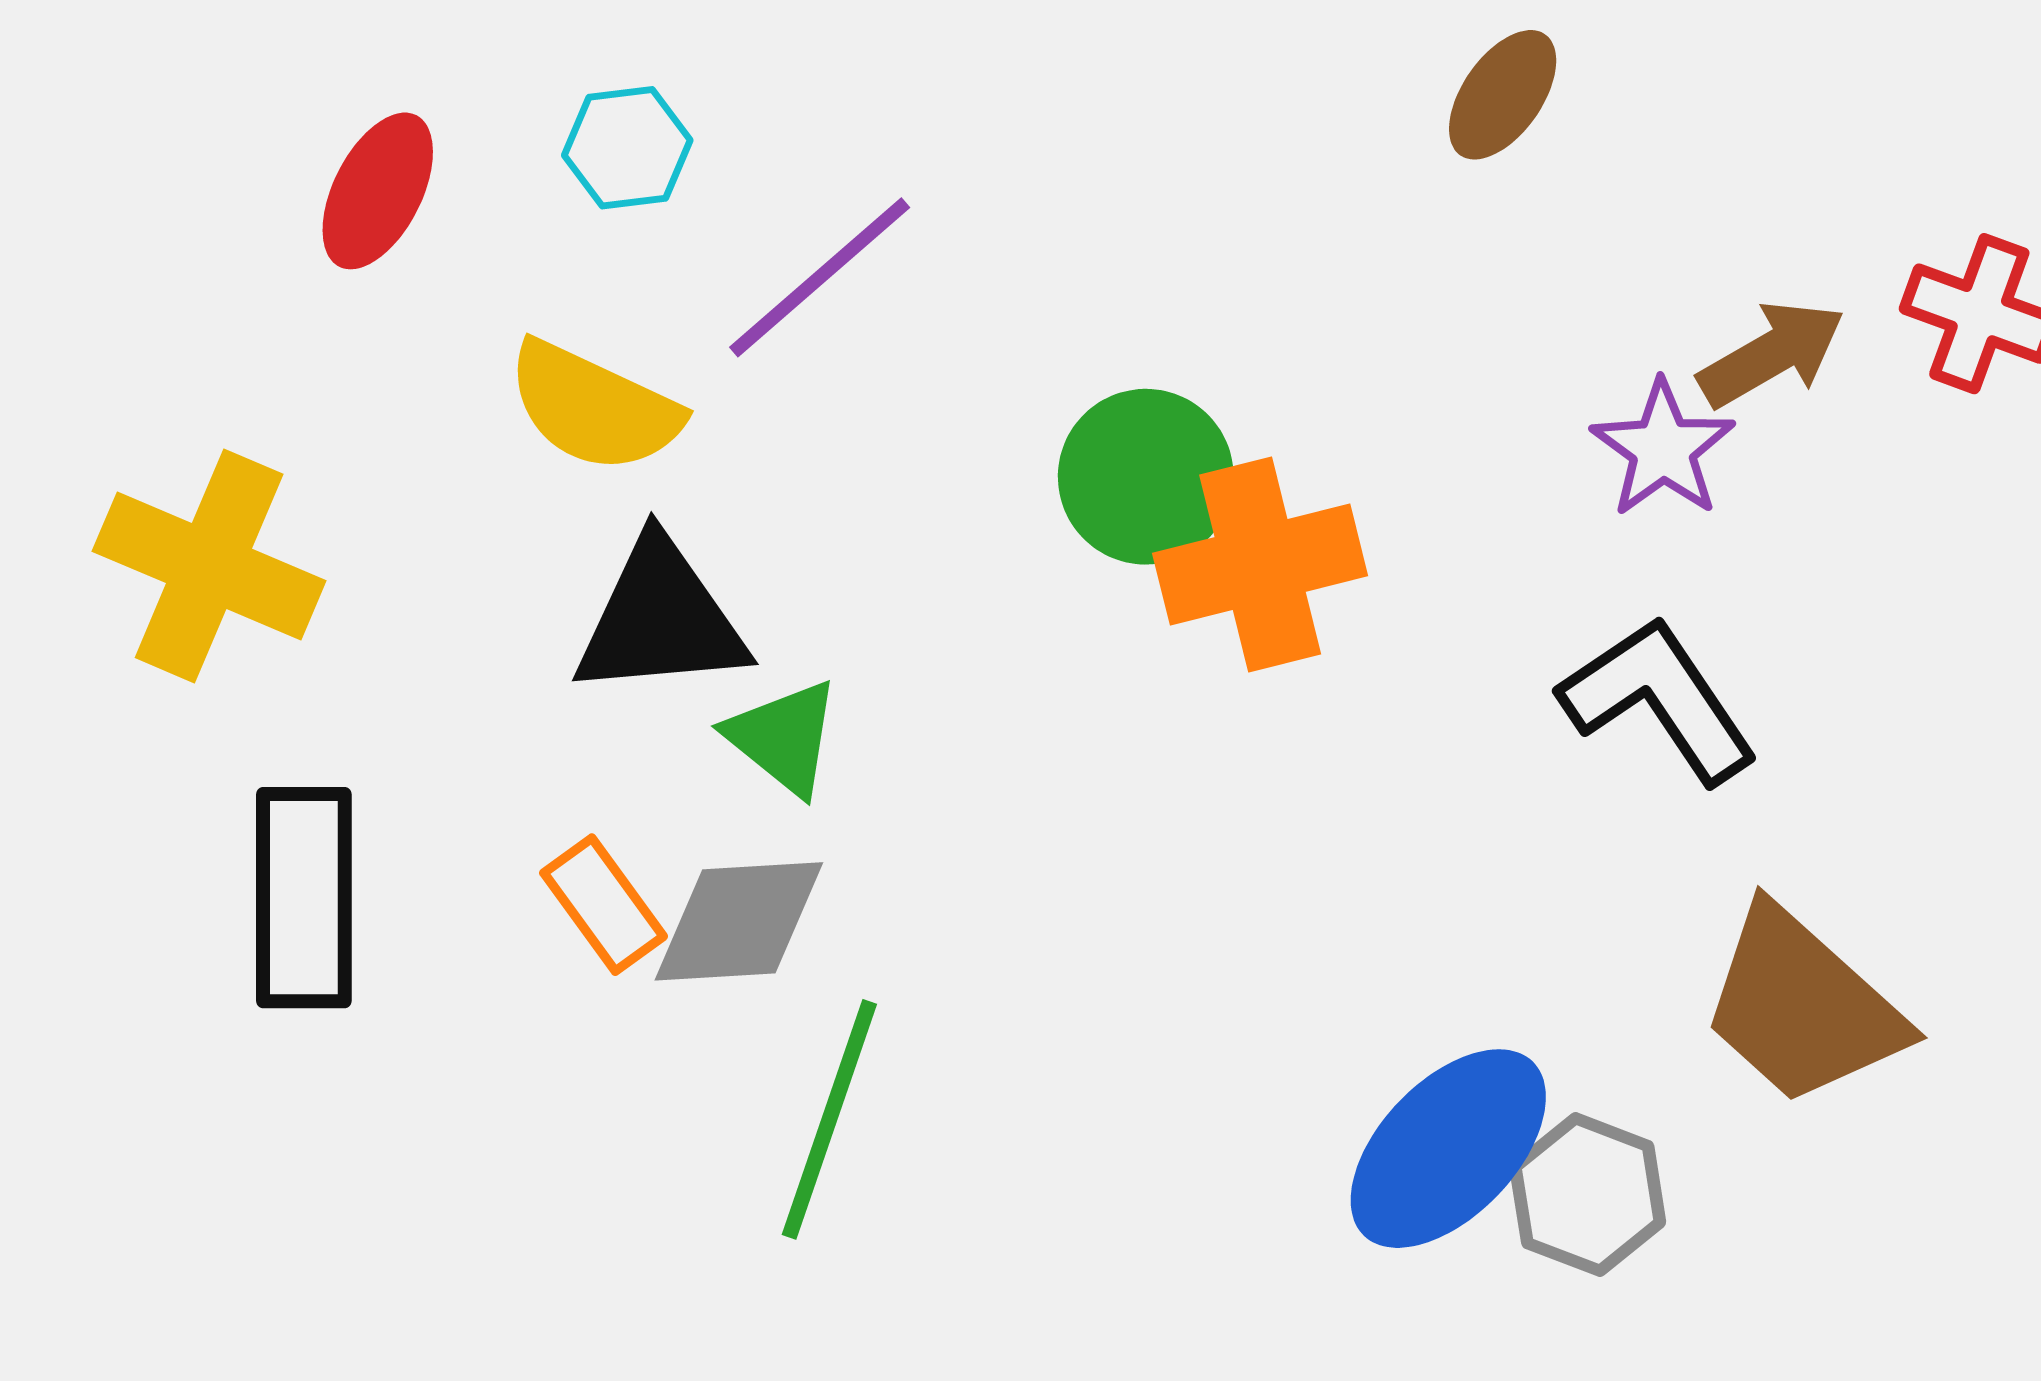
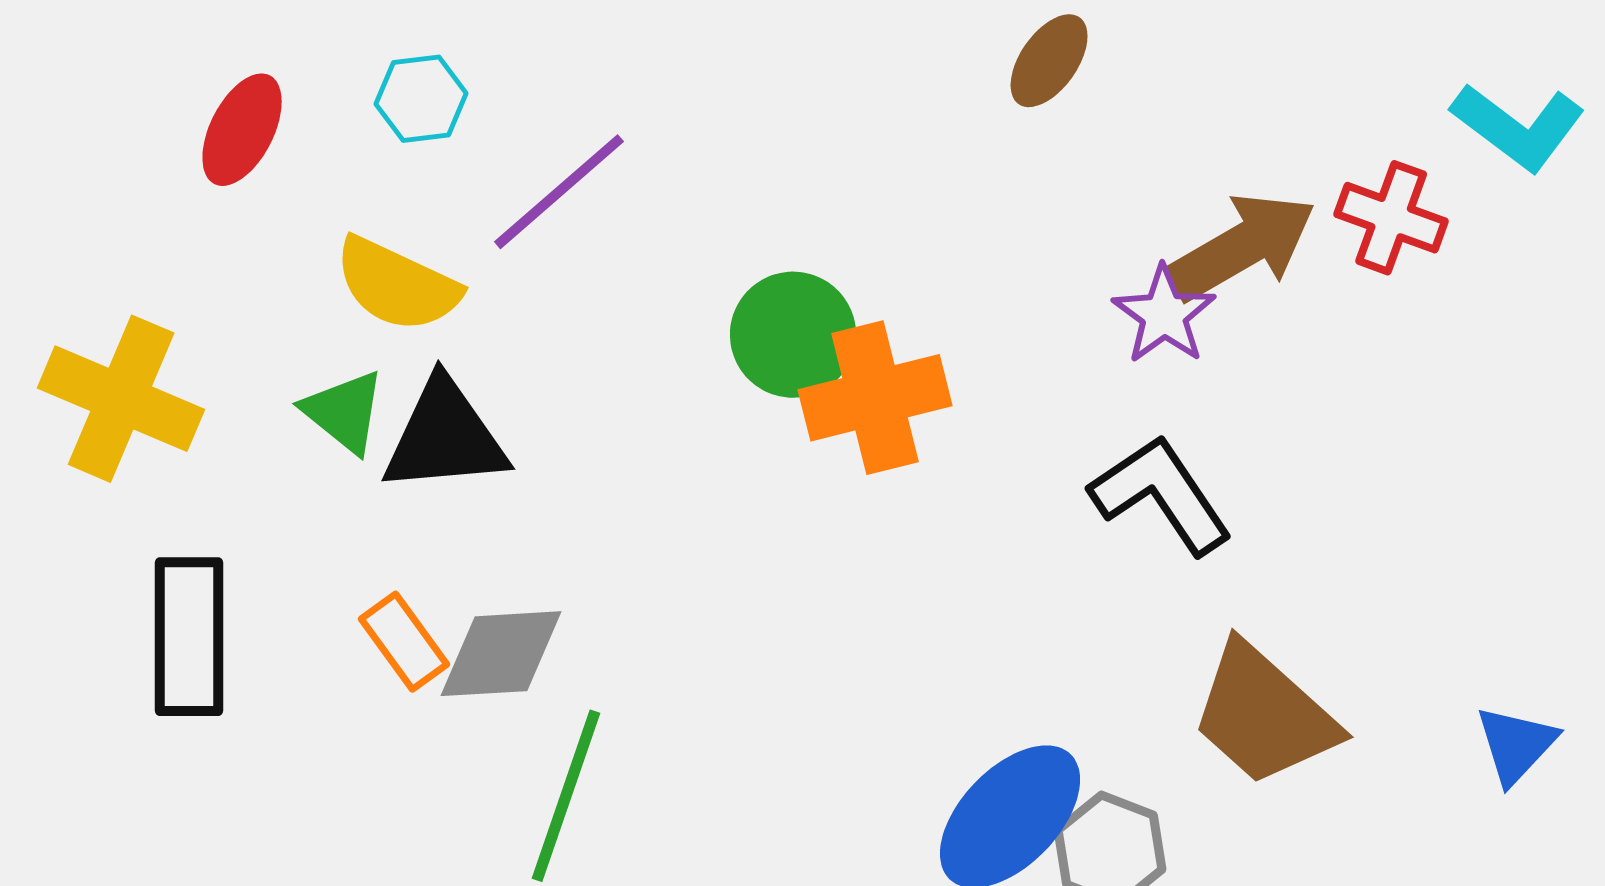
brown arrow: (1772, 354) -> (1242, 247), size x1.4
green triangle: (783, 737) -> (344, 412), moved

